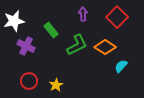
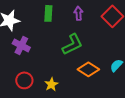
green rectangle: (51, 30) -> (48, 13), moved, turned 42
orange diamond: (105, 47) -> (88, 69), moved

